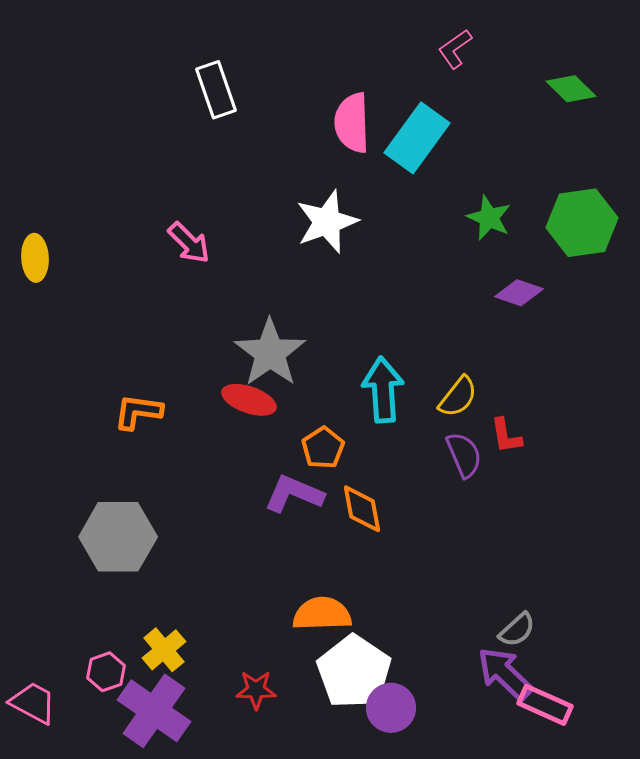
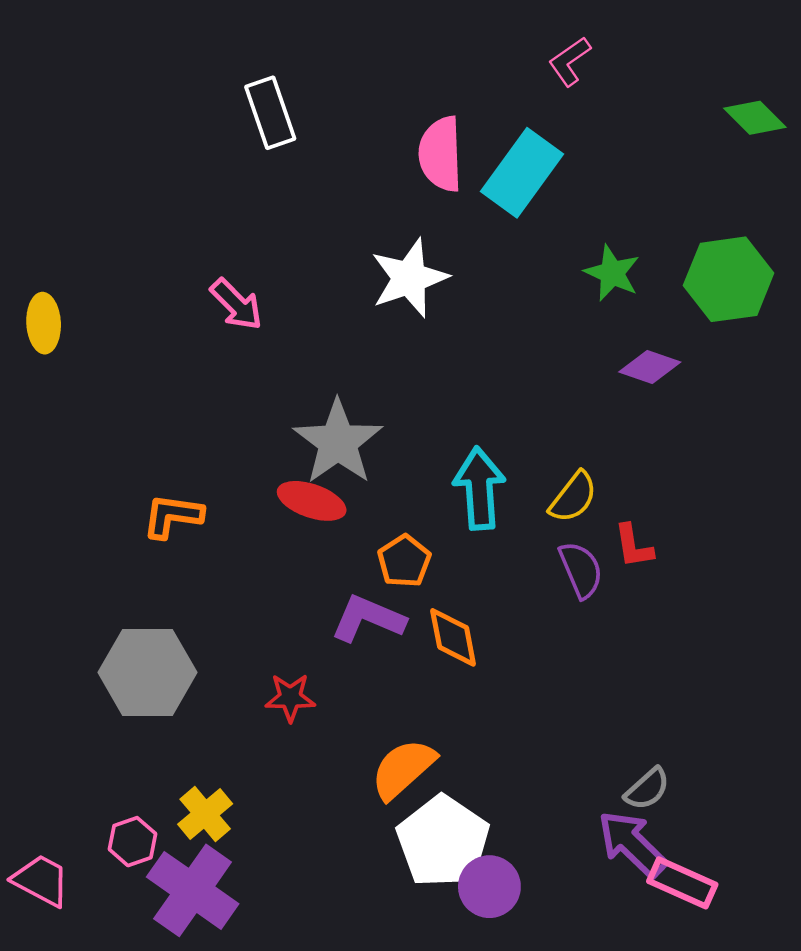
green diamond: (571, 89) -> (755, 118), moved
orange semicircle: (322, 614) -> (403, 769), turned -40
red star: (256, 690) -> (290, 698), moved

